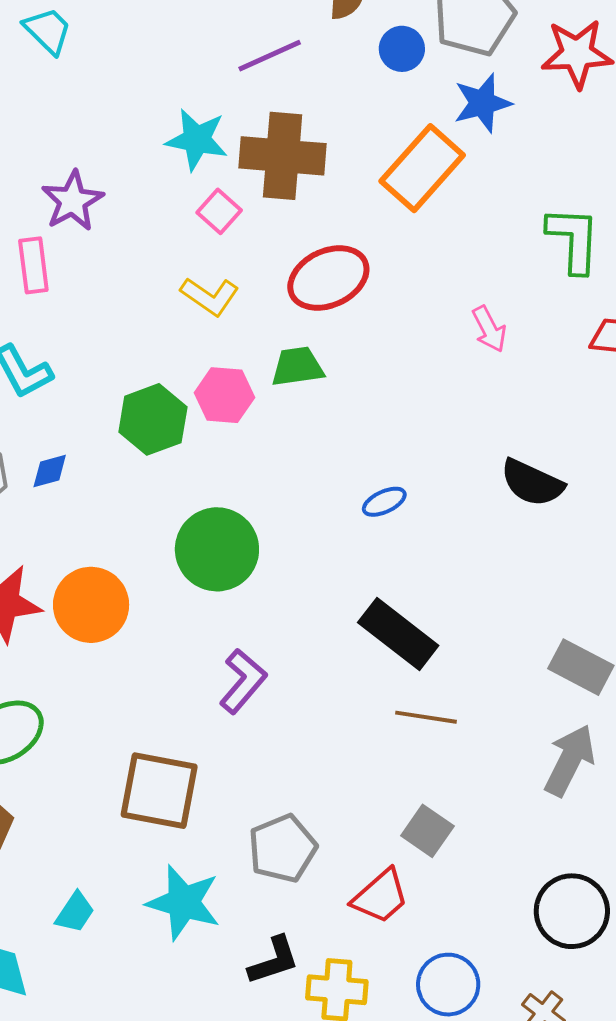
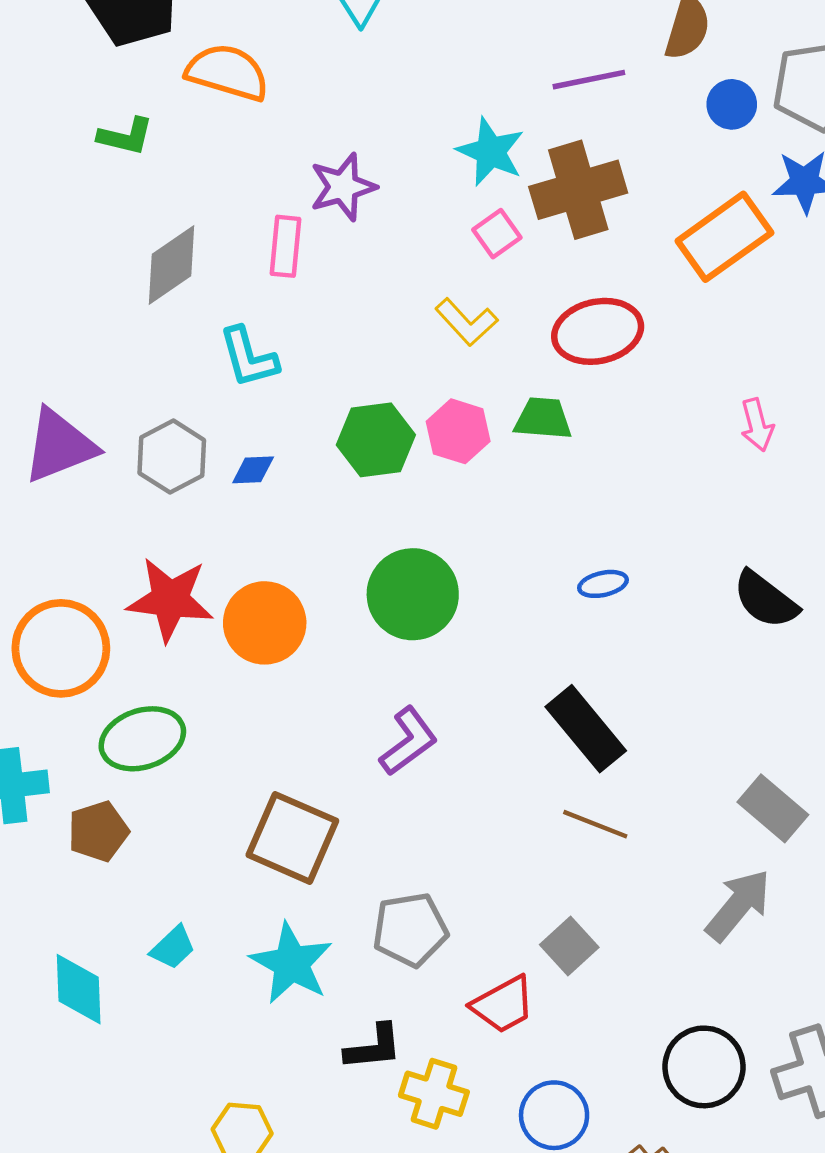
brown cross: (283, 156) -> (578, 190), turned -34

